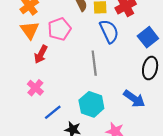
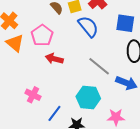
blue square: (148, 37) -> (125, 23), turned -30
red arrow: (41, 54) -> (54, 59), moved, turned 90
gray line: (94, 63) -> (99, 66), moved, turned -30

